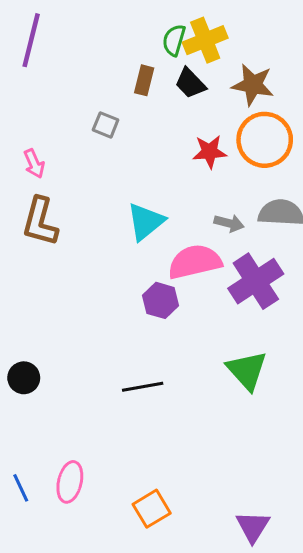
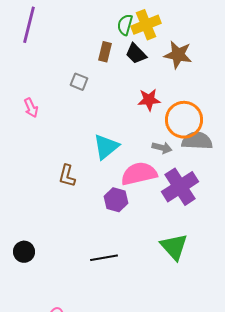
orange circle: (265, 140) -> (184, 120), moved
brown L-shape: (40, 222) -> (67, 176), moved, size x0.7

